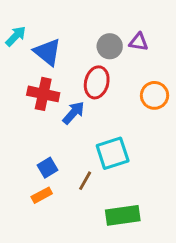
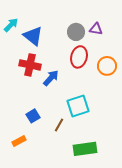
red ellipse: (97, 82) -> (79, 57), moved
orange rectangle: (42, 195) -> (19, 141), moved

